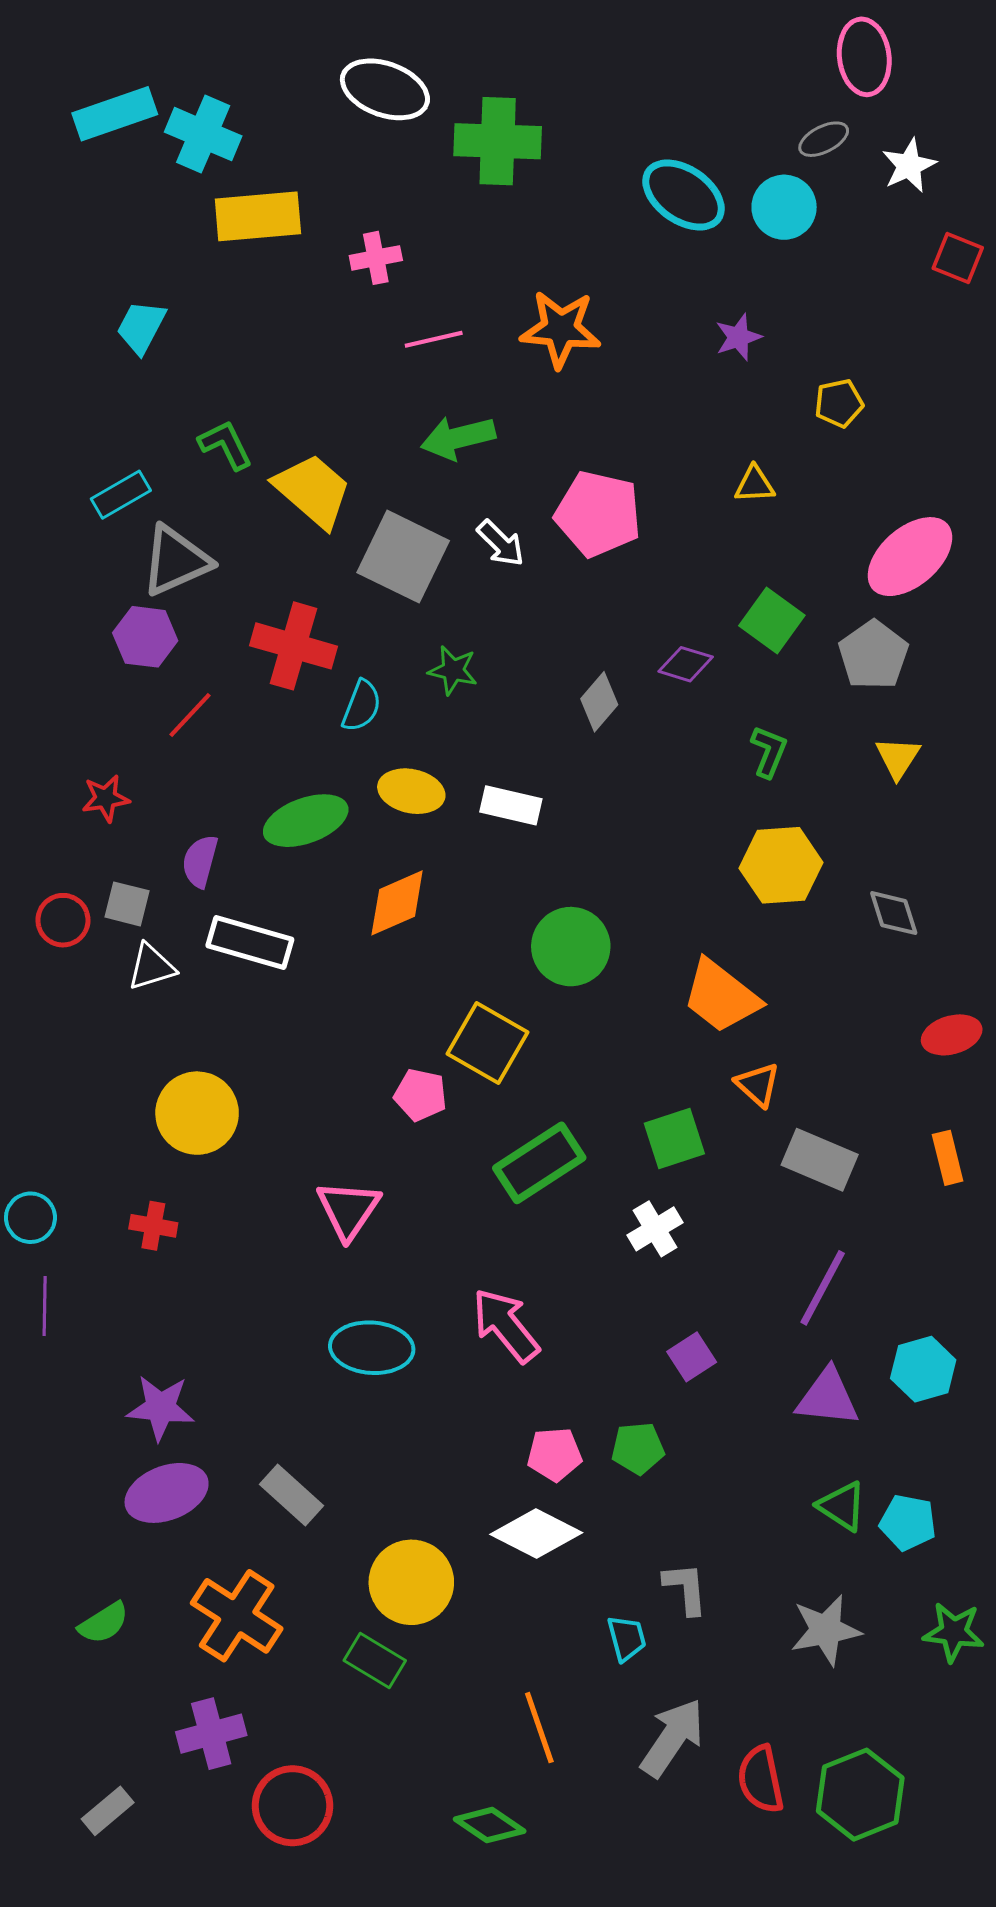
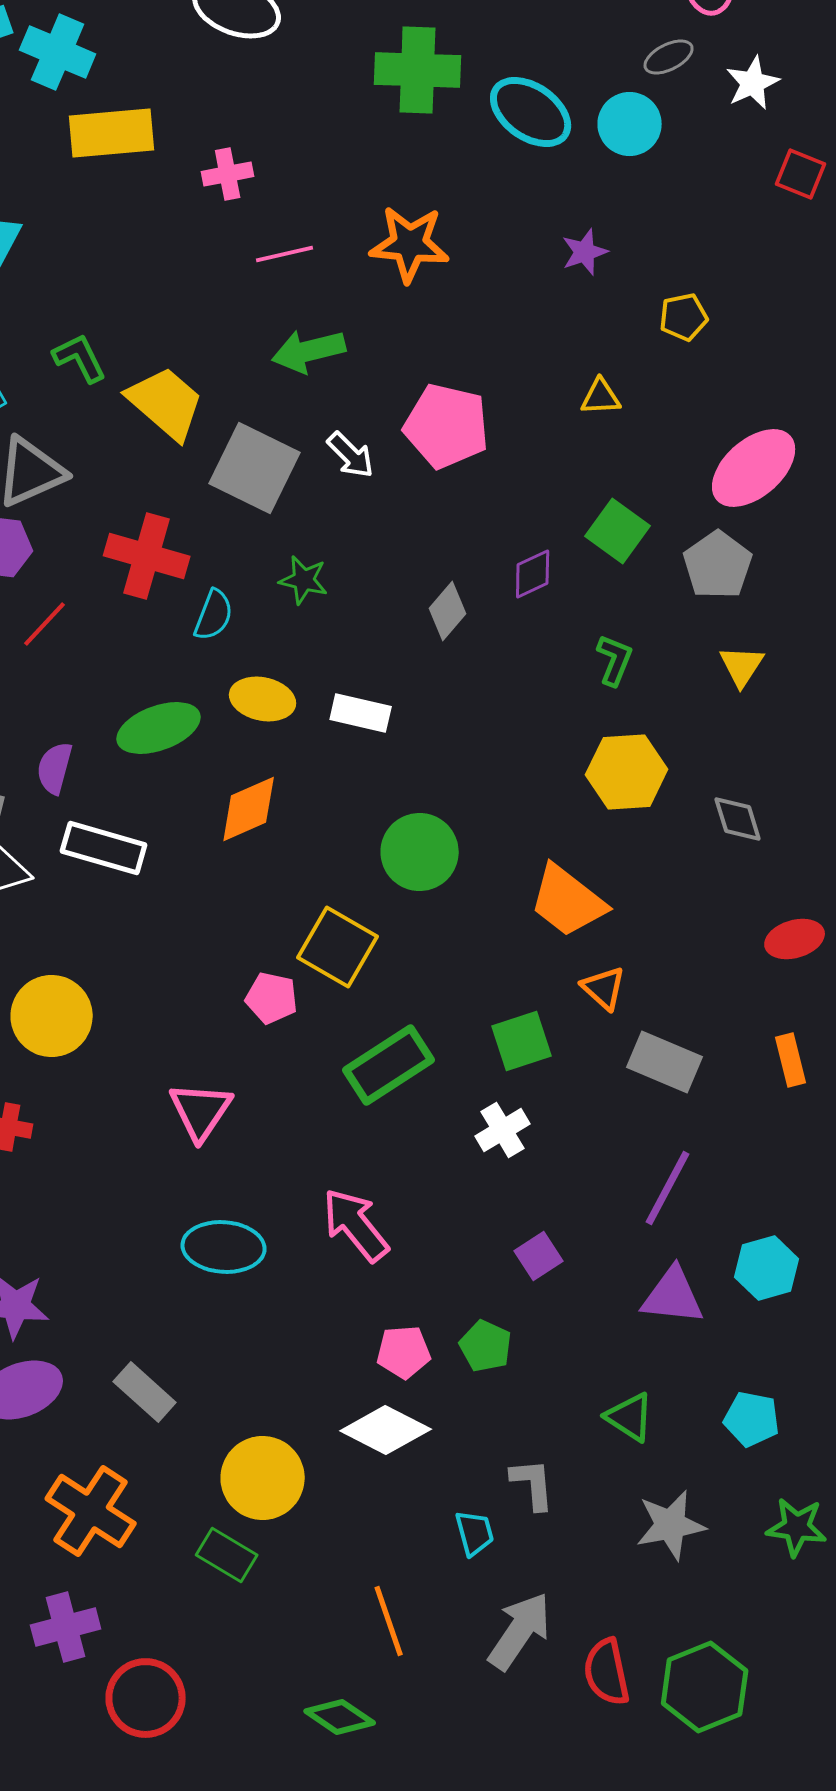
green cross: (498, 141) -> (418, 70), moved
purple diamond: (686, 664) -> (533, 574), turned -42
green pentagon: (638, 1448) -> (486, 1346), turned 30
green triangle: (842, 1506) -> (630, 1417), moved

